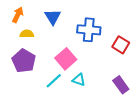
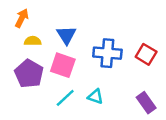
blue triangle: (53, 17) -> (66, 35), moved
blue cross: (89, 30) -> (107, 53), moved
pink square: (66, 59) -> (63, 65), moved, turned -30

